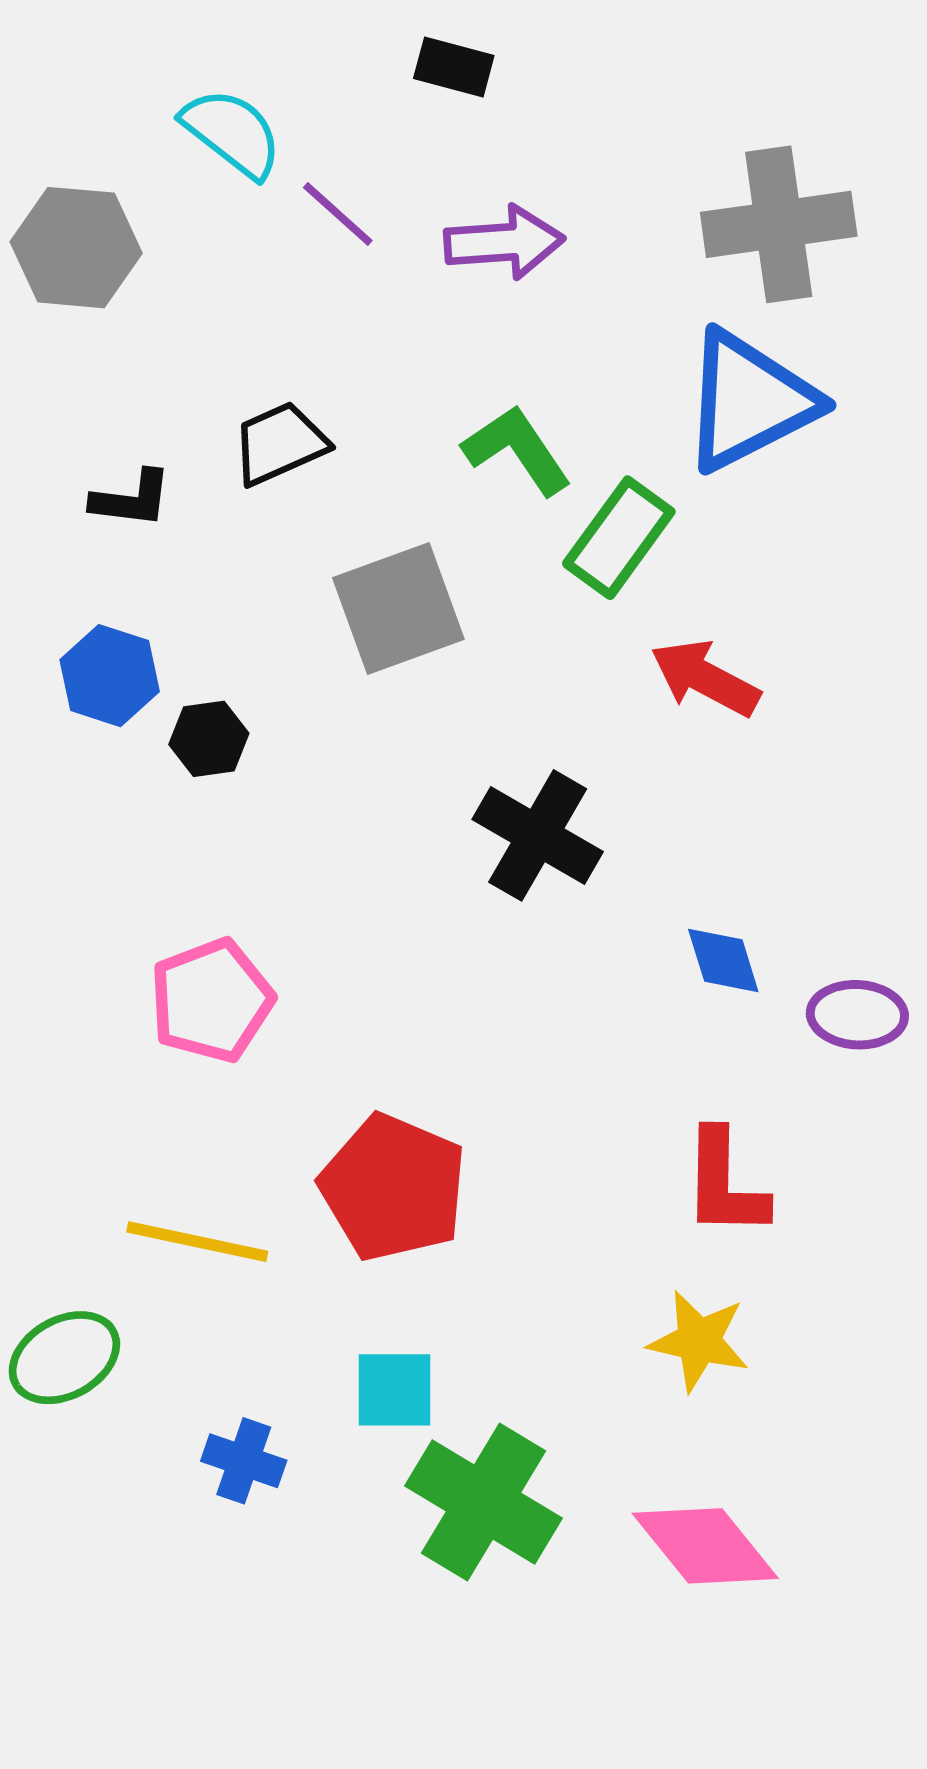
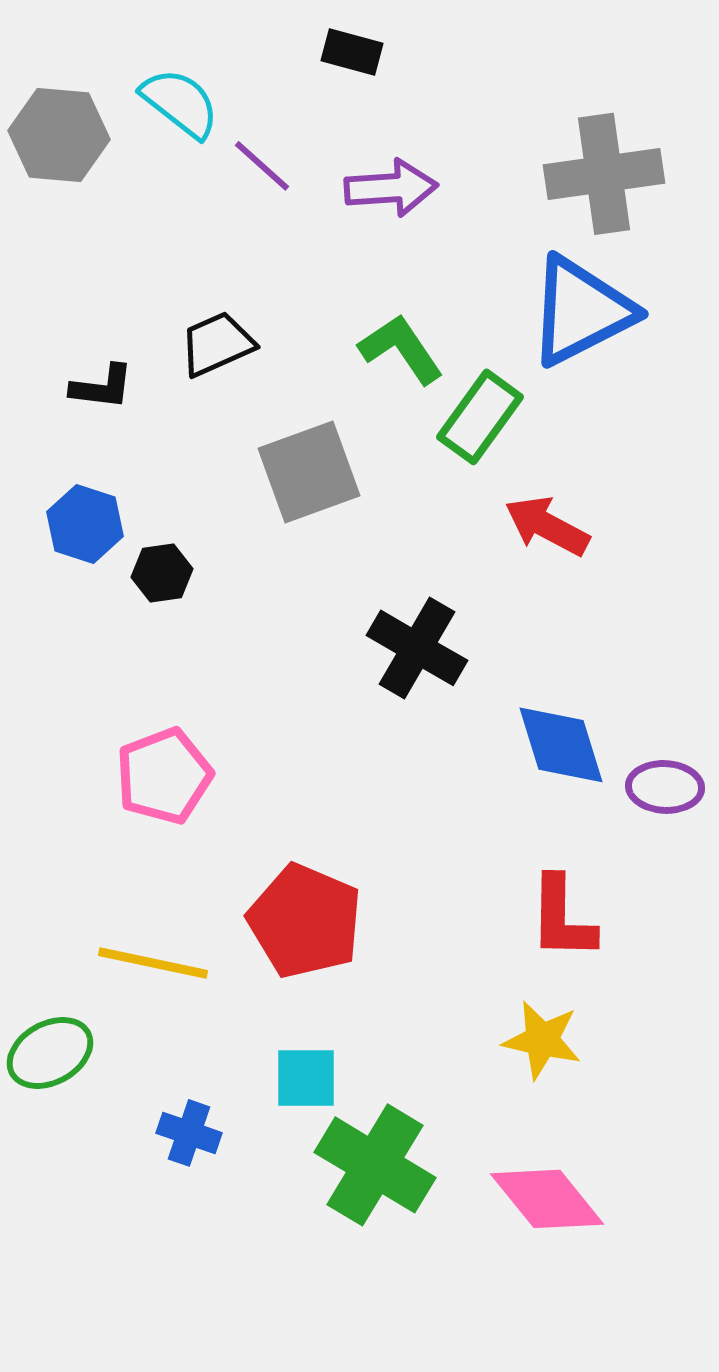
gray hexagon: (76, 248) -> (59, 135), moved
blue diamond: (723, 961) -> (561, 745), size x1.5

